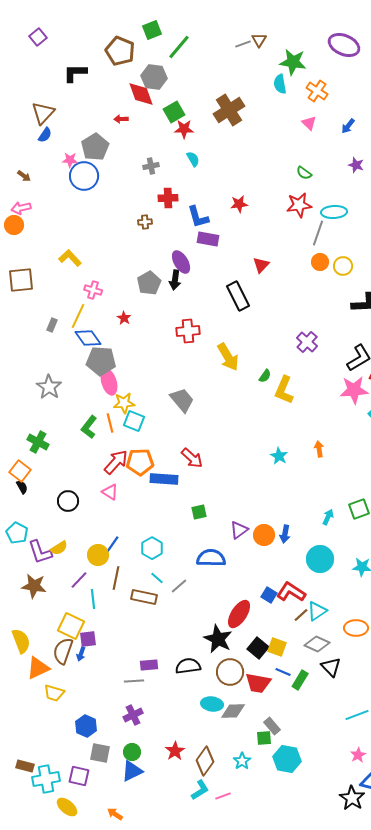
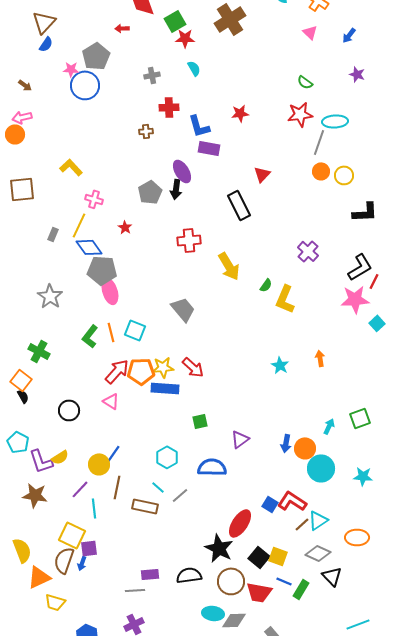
yellow star: (124, 403) -> (163, 367), moved
orange circle: (264, 535) -> (305, 448), moved
cyan hexagon: (152, 548) -> (167, 457), moved

